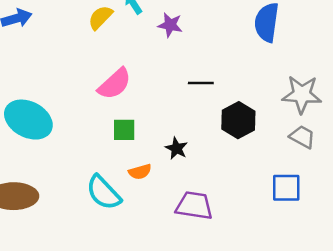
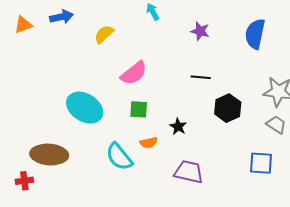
yellow semicircle: (100, 17) -> (104, 34), moved
purple star: (170, 25) -> (200, 31), moved
cyan ellipse: (28, 120) -> (85, 108), moved

